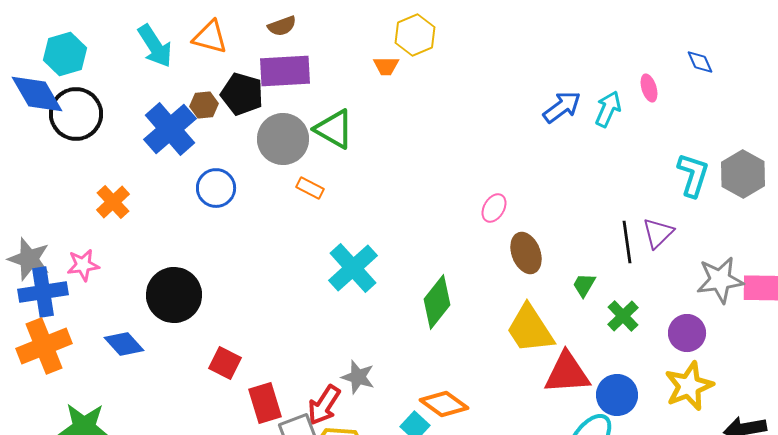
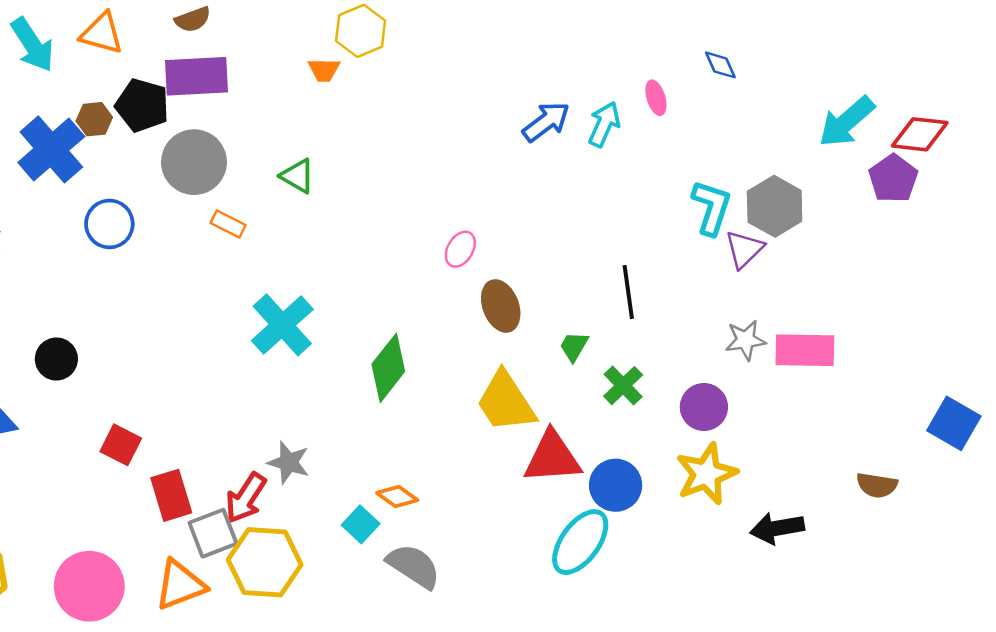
green triangle: (334, 129) -> (297, 176), moved, size x0.7
purple triangle: (658, 233) -> (744, 249), moved
gray star: (720, 280) -> (746, 340), size x0.7
black circle: (174, 295) -> (56, 359), size x0.6
orange diamond: (444, 404) -> (397, 497), size x0.7

